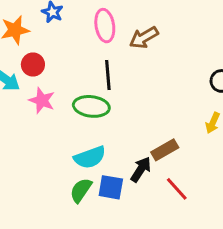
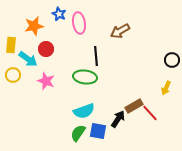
pink ellipse: (105, 26) -> (79, 23), moved
pink star: (42, 100) -> (46, 81), moved
red line: (177, 189) -> (150, 113), moved

